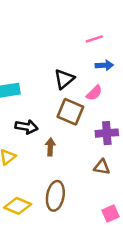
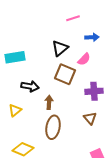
pink line: (94, 39) -> (73, 18), moved
brown triangle: (102, 167) -> (90, 118), turned 40
brown ellipse: (55, 196) -> (53, 127), moved

